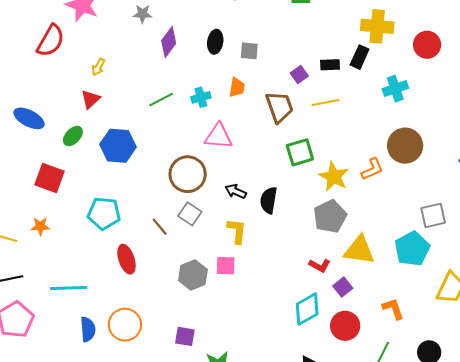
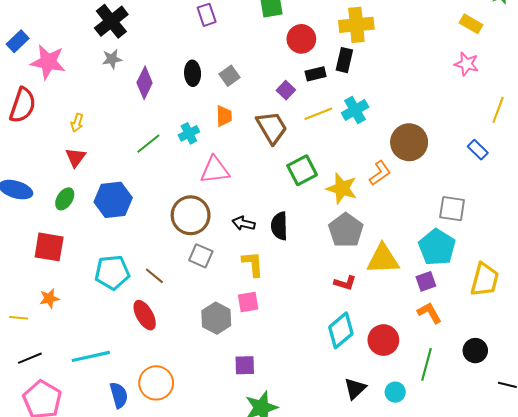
red circle: (427, 45) -> (301, 39), moved
gray square: (249, 51) -> (229, 76), turned -30
cyan cross: (395, 89) -> (355, 110), moved
gray square: (433, 215) -> (452, 209), turned 32
brown line: (160, 227) -> (154, 276), moved
purple square: (343, 287) -> (426, 281), moved, turned 30
purple square: (185, 336) -> (245, 365), moved

